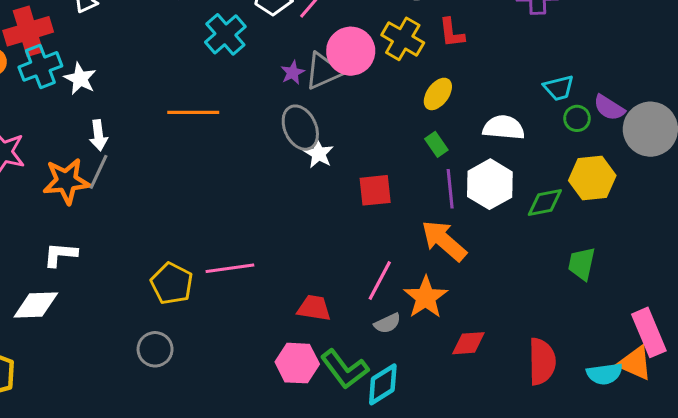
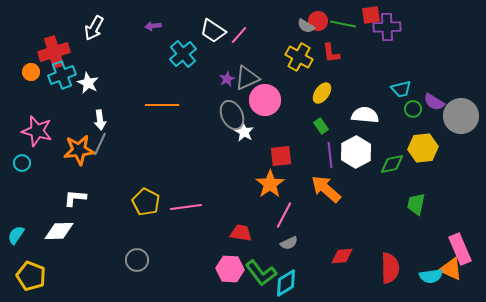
pink circle: (351, 51) -> (265, 100), moved
yellow pentagon: (172, 284) -> (146, 202), moved
orange star: (426, 297) -> (270, 184), moved

